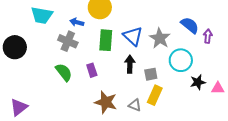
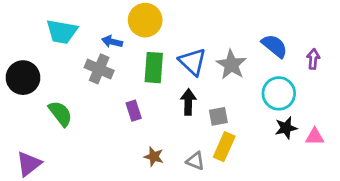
purple arrow: (208, 36) -> (313, 59), moved
cyan circle: (181, 60) -> (279, 93), moved
green semicircle: (64, 72) -> (60, 114), moved
brown star: (106, 102) -> (154, 157), size x0.6

